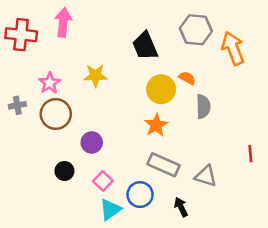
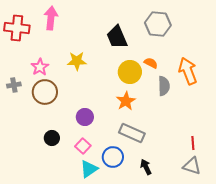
orange arrow: (233, 48) -> (188, 71), moved
purple circle: (92, 143) -> (85, 117), moved
red line: (250, 154) -> (193, 143), moved
gray triangle: (206, 176) -> (192, 166), moved

